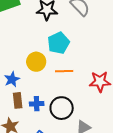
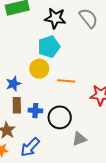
cyan pentagon: (58, 43) -> (49, 47), moved

